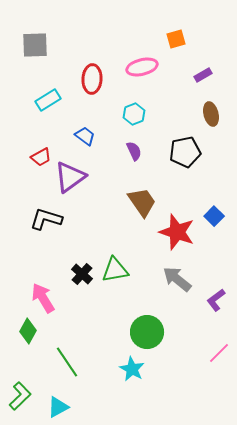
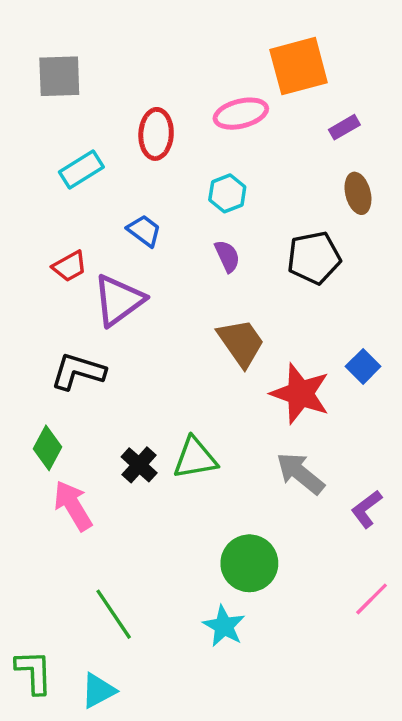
orange square: (176, 39) -> (299, 66), size x1.8
green diamond: (28, 331) -> (47, 448), moved
green L-shape: (20, 396) -> (34, 672), turned -48

